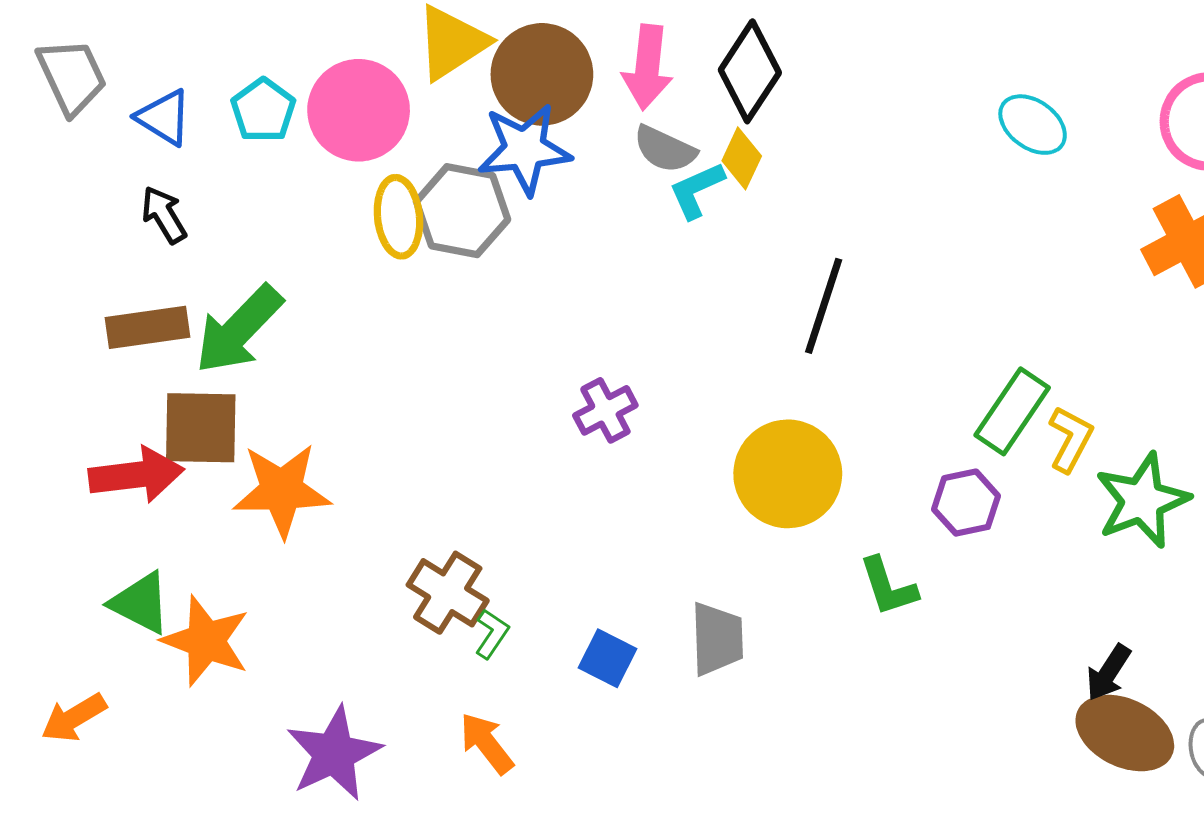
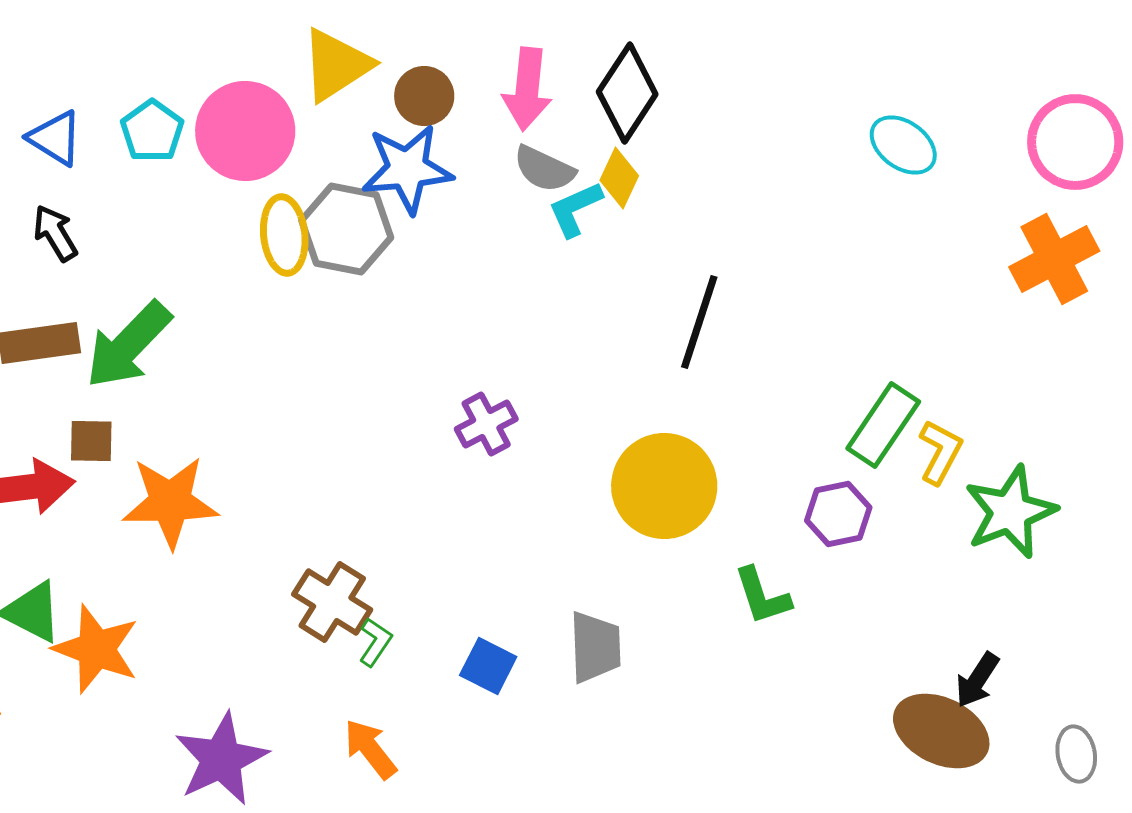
brown circle: (542, 74) -> (424, 96), size x0.6
brown square: (201, 428) -> (91, 441), size x0.6
brown ellipse: (1125, 733) -> (941, 731), moved

